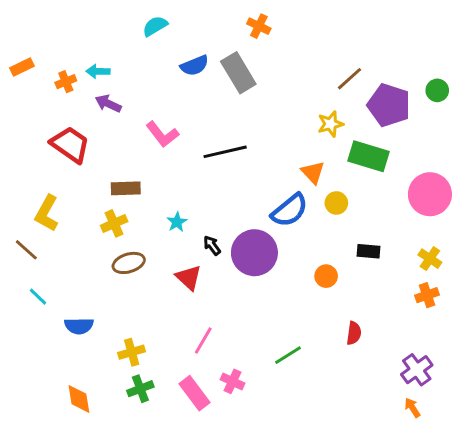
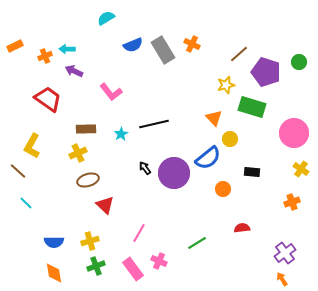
orange cross: (259, 26) -> (192, 44), moved
black line: (225, 152) -> (154, 124), moved
blue semicircle: (290, 210) -> (208, 158), moved
cyan star: (177, 222) -> (121, 134), moved
yellow cross: (430, 259) -> (301, 169), moved
red triangle: (189, 278) -> (105, 205), moved
blue semicircle: (79, 326) -> (54, 242), moved
red semicircle: (354, 333) -> (242, 228), turned -105

